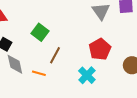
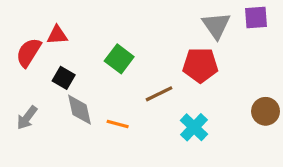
red pentagon: (100, 49) -> (200, 65), moved, turned 30
brown line: (55, 55) -> (159, 94), moved, turned 36

